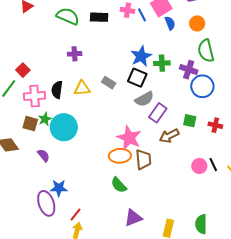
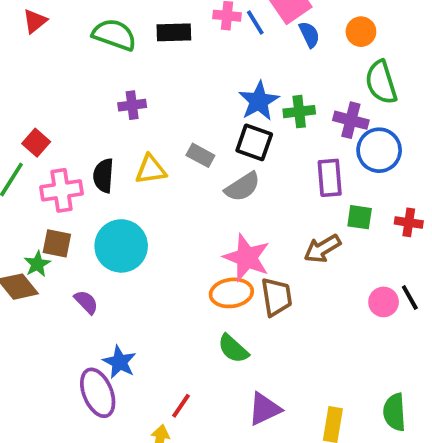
gray semicircle: (144, 99) -> (242, 187), moved
purple rectangle: (158, 113) -> (330, 178), moved, turned -36
green star: (45, 119) -> (37, 264), moved
blue star: (59, 188) -> (120, 362), turned 30
red line: (76, 215) -> (181, 406), moved

